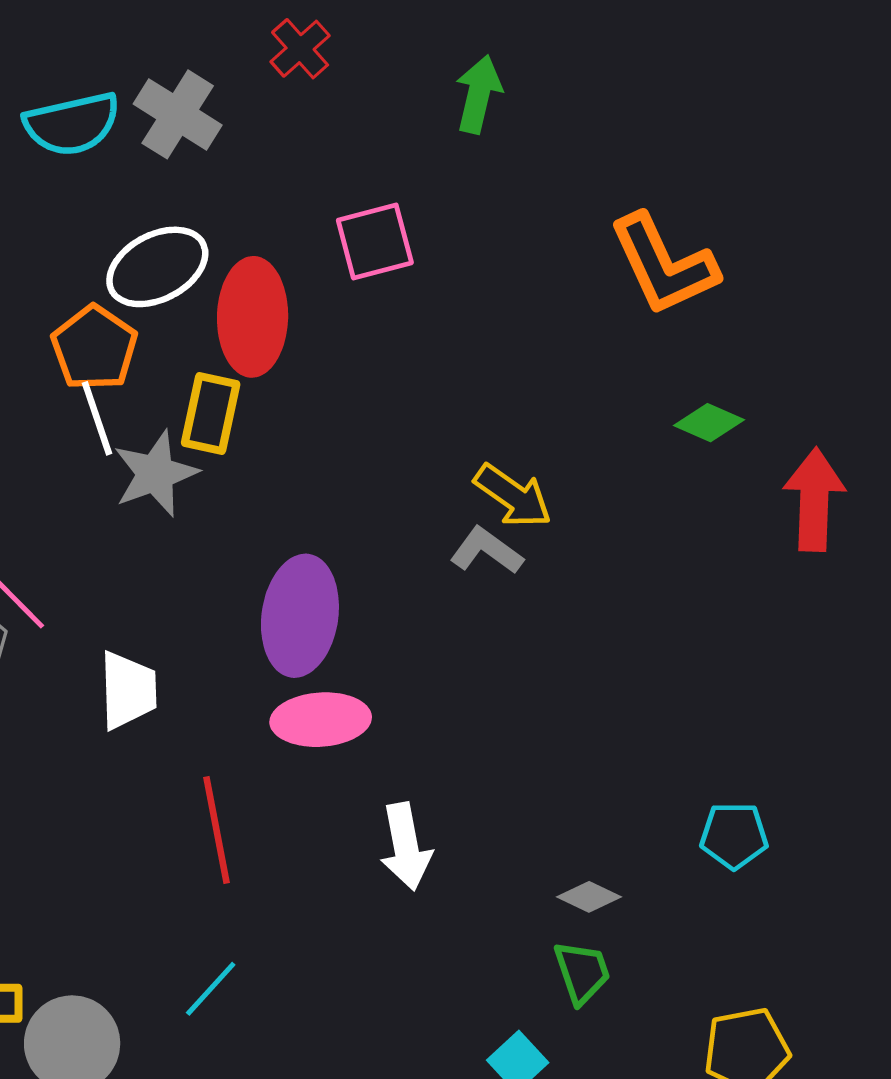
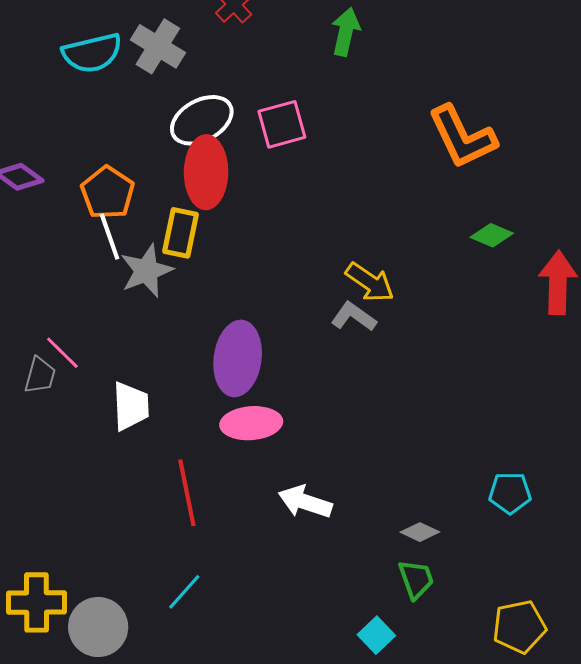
white ellipse: (157, 267) -> (202, 120), moved
white arrow: (406, 847) -> (305, 502), turned 120

